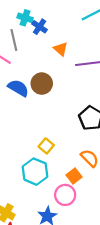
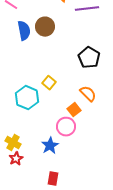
blue semicircle: (18, 88) -> (24, 31), turned 48
cyan hexagon: (35, 172) -> (27, 98), moved

